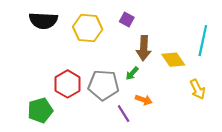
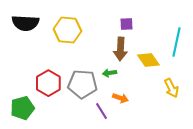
purple square: (127, 20) -> (126, 24), moved, turned -32
green arrow: (132, 73) -> (109, 73), turned 40

